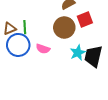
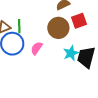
pink semicircle: (43, 49) -> (37, 48), turned 104

